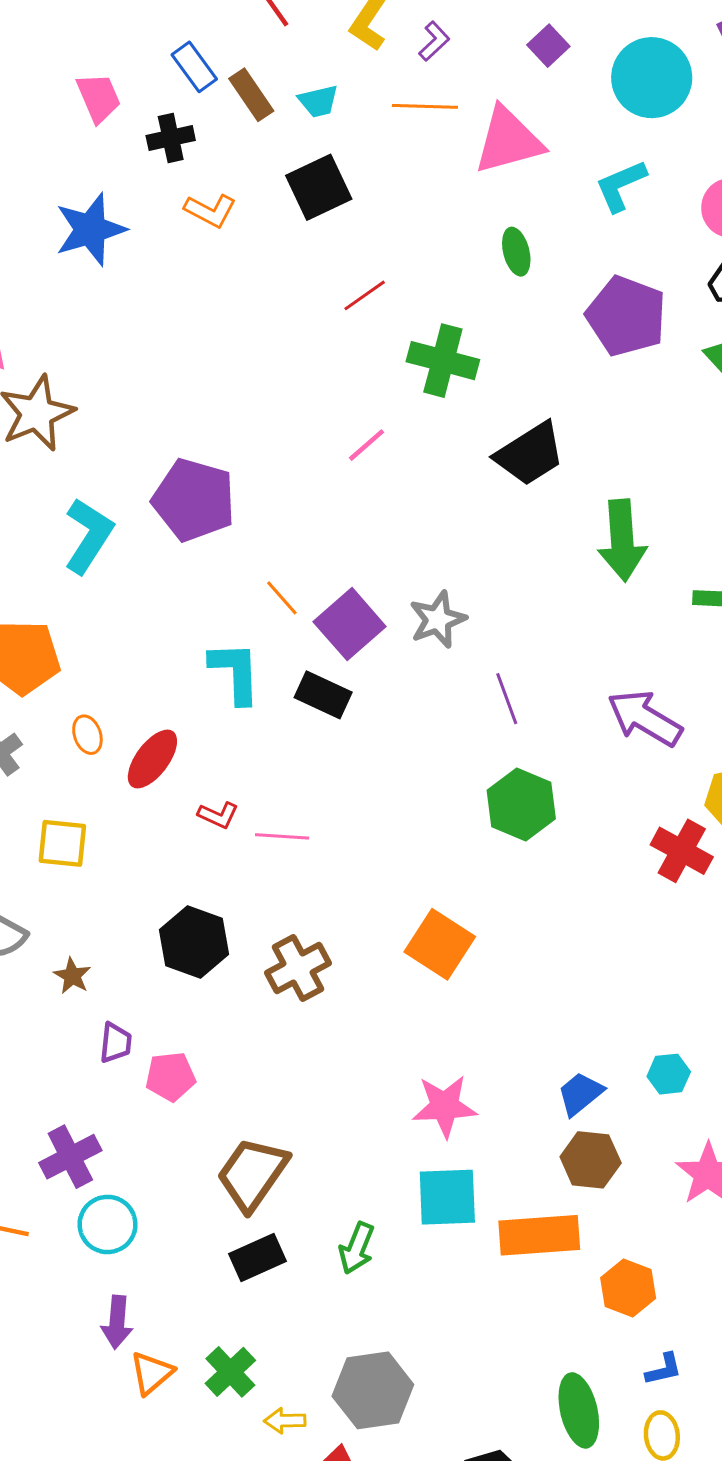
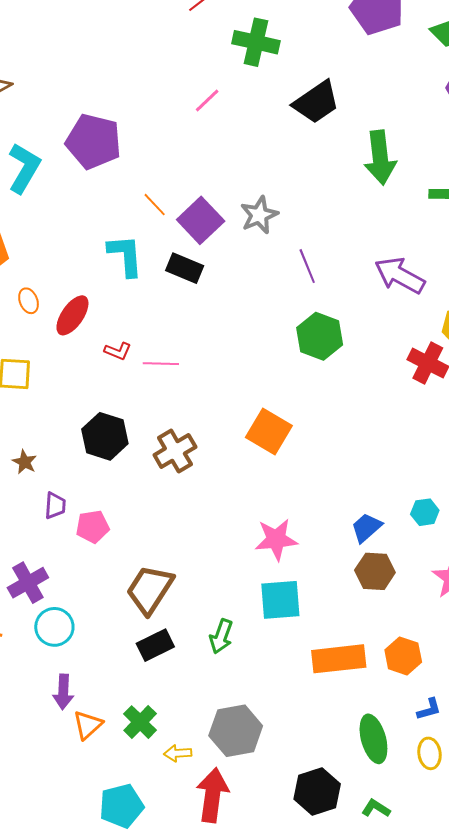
orange rectangle: (539, 1235) -> (339, 659), moved

